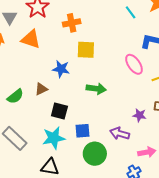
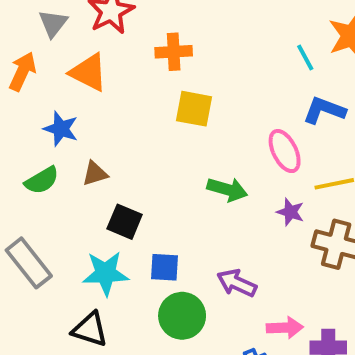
cyan line: (131, 12) -> (305, 57), moved
blue star: (61, 69) -> (61, 129), moved
green arrow: (96, 89) -> (227, 189), moved
purple star: (139, 115) -> (290, 212), moved

